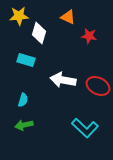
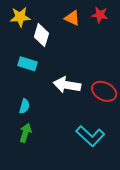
red star: (89, 36) -> (100, 15), moved
green arrow: (24, 125) -> (25, 133), turned 120

